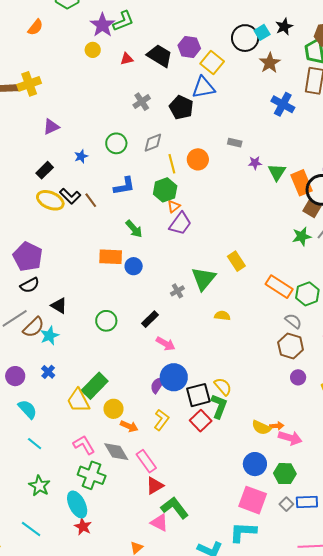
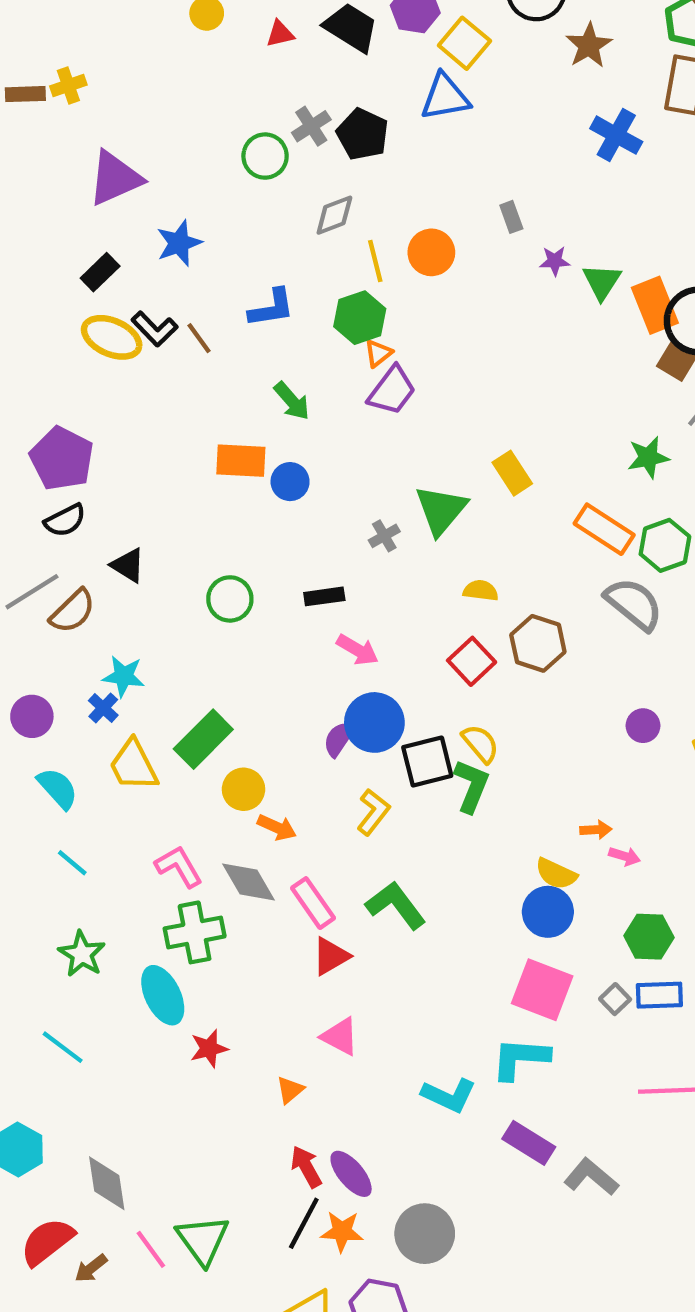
yellow cross: (29, 84) -> (68, 86), size x0.7
black pentagon: (181, 107) -> (363, 134), moved
purple triangle: (51, 127) -> (115, 178), size x1.6
green circle: (116, 143) -> (265, 156), moved
gray rectangle: (235, 143) -> (511, 217), turned 56
blue star: (81, 156) -> (179, 243), size x1.5
green star: (302, 236) -> (648, 457), moved
black rectangle: (150, 319) -> (324, 596), turned 36
gray semicircle: (293, 321) -> (634, 604), size x1.6
cyan star: (49, 336) -> (124, 676), moved, turned 30
brown hexagon: (291, 346) -> (538, 643), moved
yellow trapezoid: (78, 401) -> (134, 765), moved
yellow L-shape: (161, 420) -> (373, 812), moved
red square: (201, 421) -> (472, 661), moved
yellow semicircle: (261, 428) -> (556, 874), moved
pink arrow: (290, 438) -> (625, 856), size x0.6
green hexagon: (285, 474) -> (649, 937), moved
green cross: (92, 475) -> (195, 932), turned -32
green L-shape: (175, 508) -> (396, 905), moved
red star: (83, 527) -> (209, 1049), moved, turned 30

